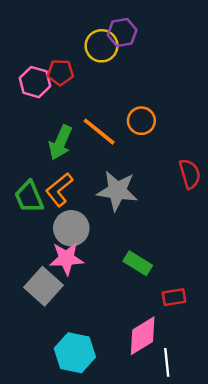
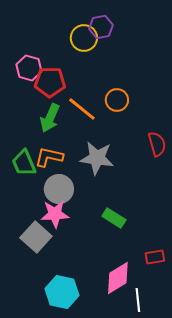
red pentagon: (60, 72) -> (50, 82), moved, size x1.4
orange L-shape: (59, 190) -> (49, 157), turned 52
red rectangle: (174, 297) -> (155, 257), moved

